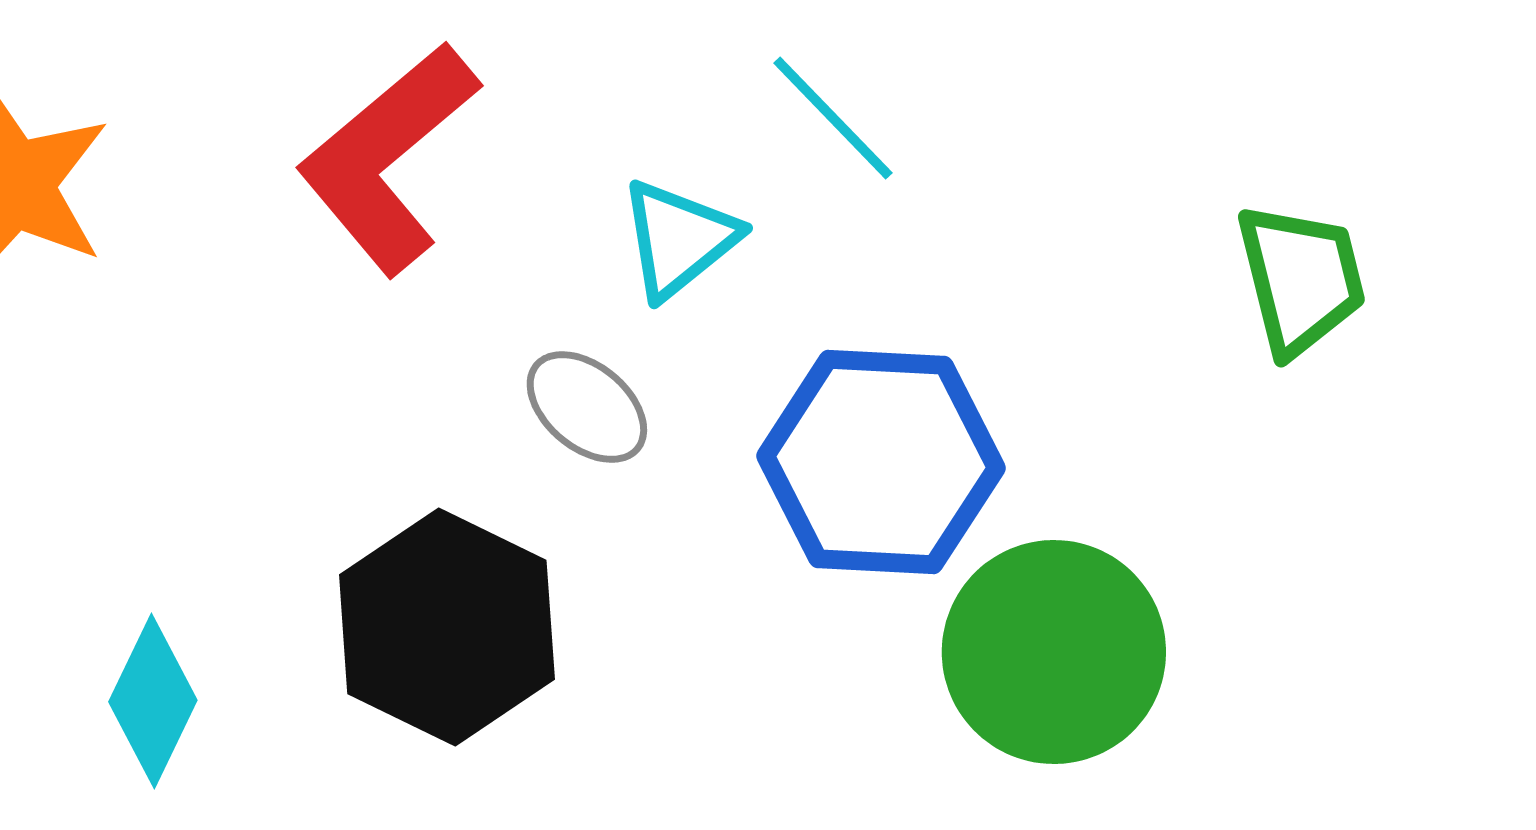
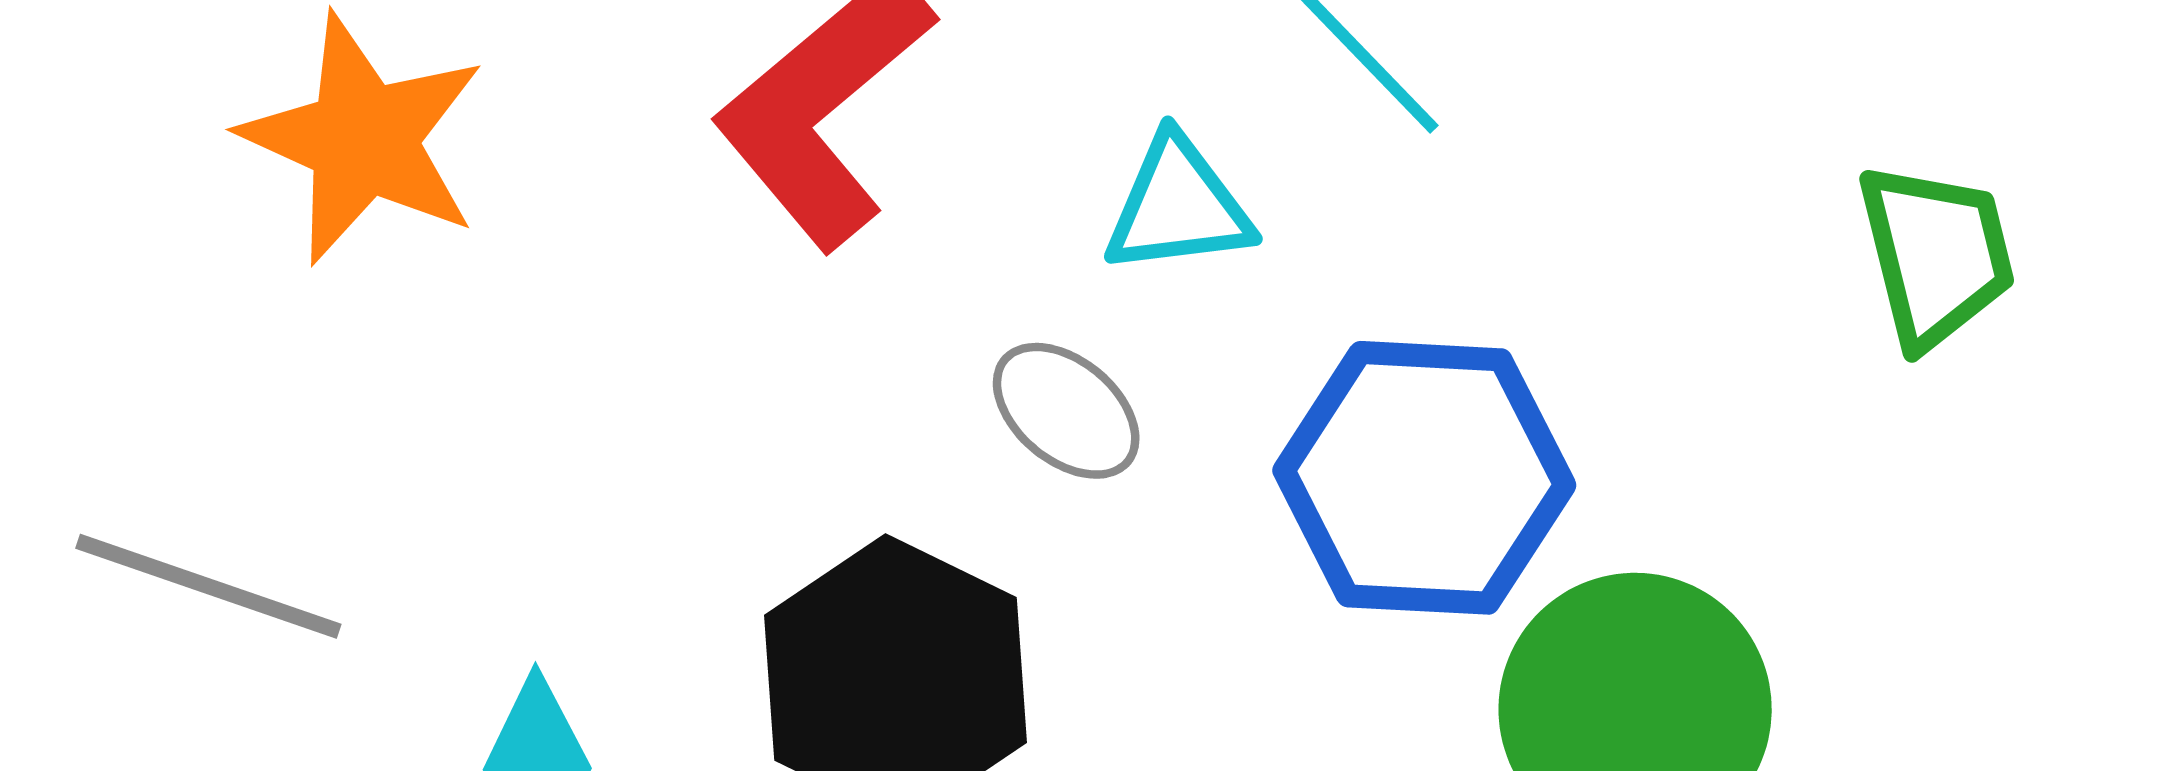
cyan triangle: (679, 239) -> (1178, 206), turned 32

